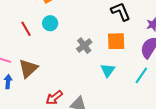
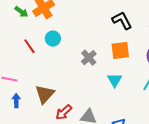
brown triangle: (28, 68) -> (45, 94), moved

